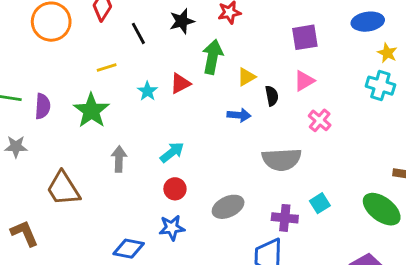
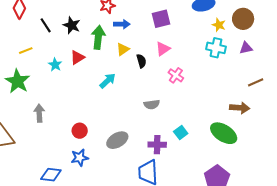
black star: (182, 21) -> (72, 25), moved, turned -30
blue arrow: (239, 115) -> (122, 24), moved
cyan arrow: (172, 152) -> (108, 81), moved
gray semicircle: (282, 159) -> (152, 104), size x0.6

